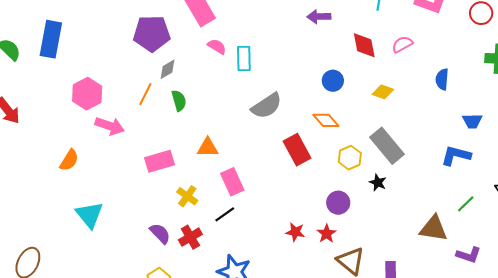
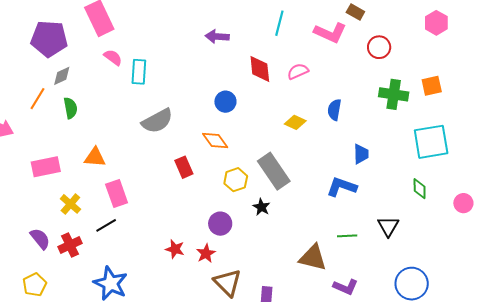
yellow diamond: (383, 92) -> (295, 122), moved
blue trapezoid: (472, 121) -> (361, 154), turned -95
red rectangle: (297, 150) -> (184, 167), size x0.7
green line: (466, 204) -> (347, 236), turned 36

